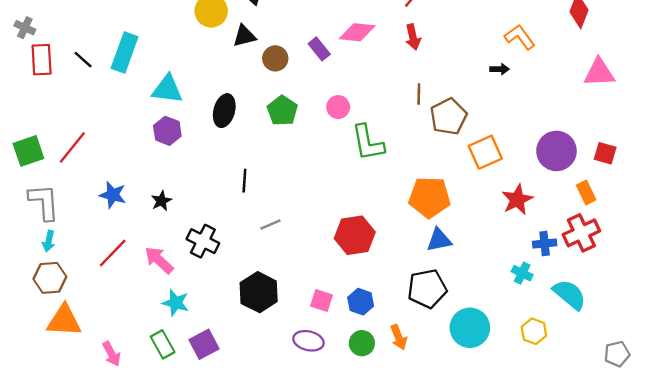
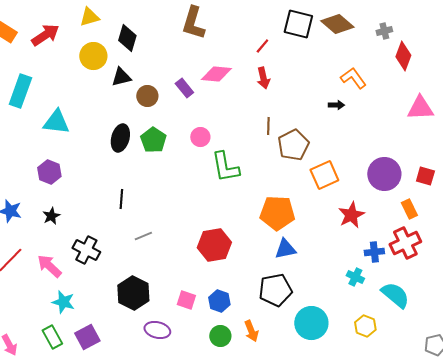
black ellipse: (224, 111) -> (120, 138), moved
purple hexagon: (167, 131) -> (49, 172), moved
purple ellipse: (308, 341) -> (157, 330), moved

